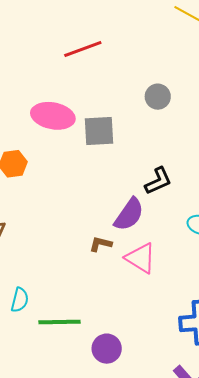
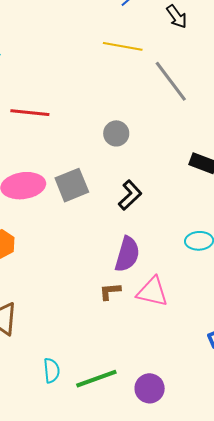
red line: (83, 49) -> (30, 113), turned 45
black L-shape: (158, 181) -> (130, 195), moved

